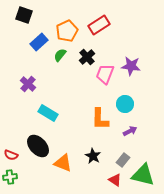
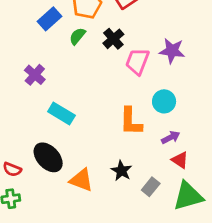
gray rectangle: (123, 160) -> (151, 187), moved
green triangle: (143, 175) -> (188, 196), turned -30
red triangle: (115, 180) -> (180, 160), moved

